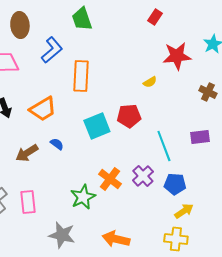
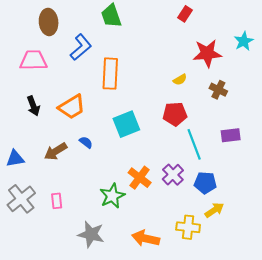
brown cross: (208, 92) -> (218, 90), moved
red pentagon: (129, 116) -> (175, 114), moved
pink rectangle: (28, 202) -> (57, 201), size x0.7
yellow cross: (176, 239) -> (188, 227), moved

